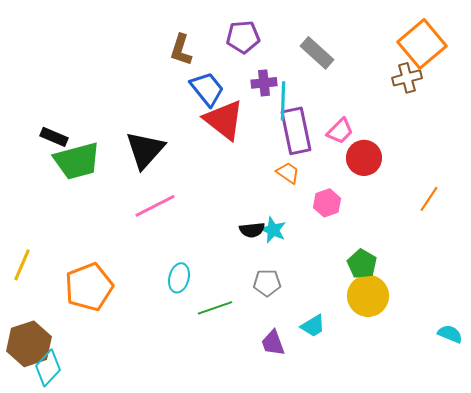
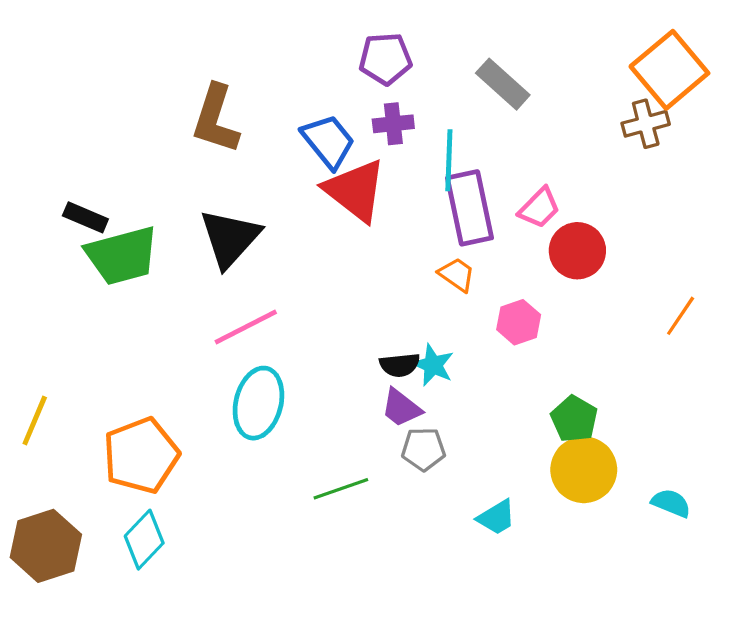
brown L-shape: (181, 50) -> (216, 119), moved, size x1.4
purple cross: (264, 83) -> (393, 124), moved
cyan ellipse: (179, 278) -> (258, 403), moved, size x1.5
cyan semicircle: (450, 334) -> (671, 503), moved
purple trapezoid: (273, 343) -> (401, 408), moved, turned -32
cyan diamond: (48, 368) -> (144, 540), moved

